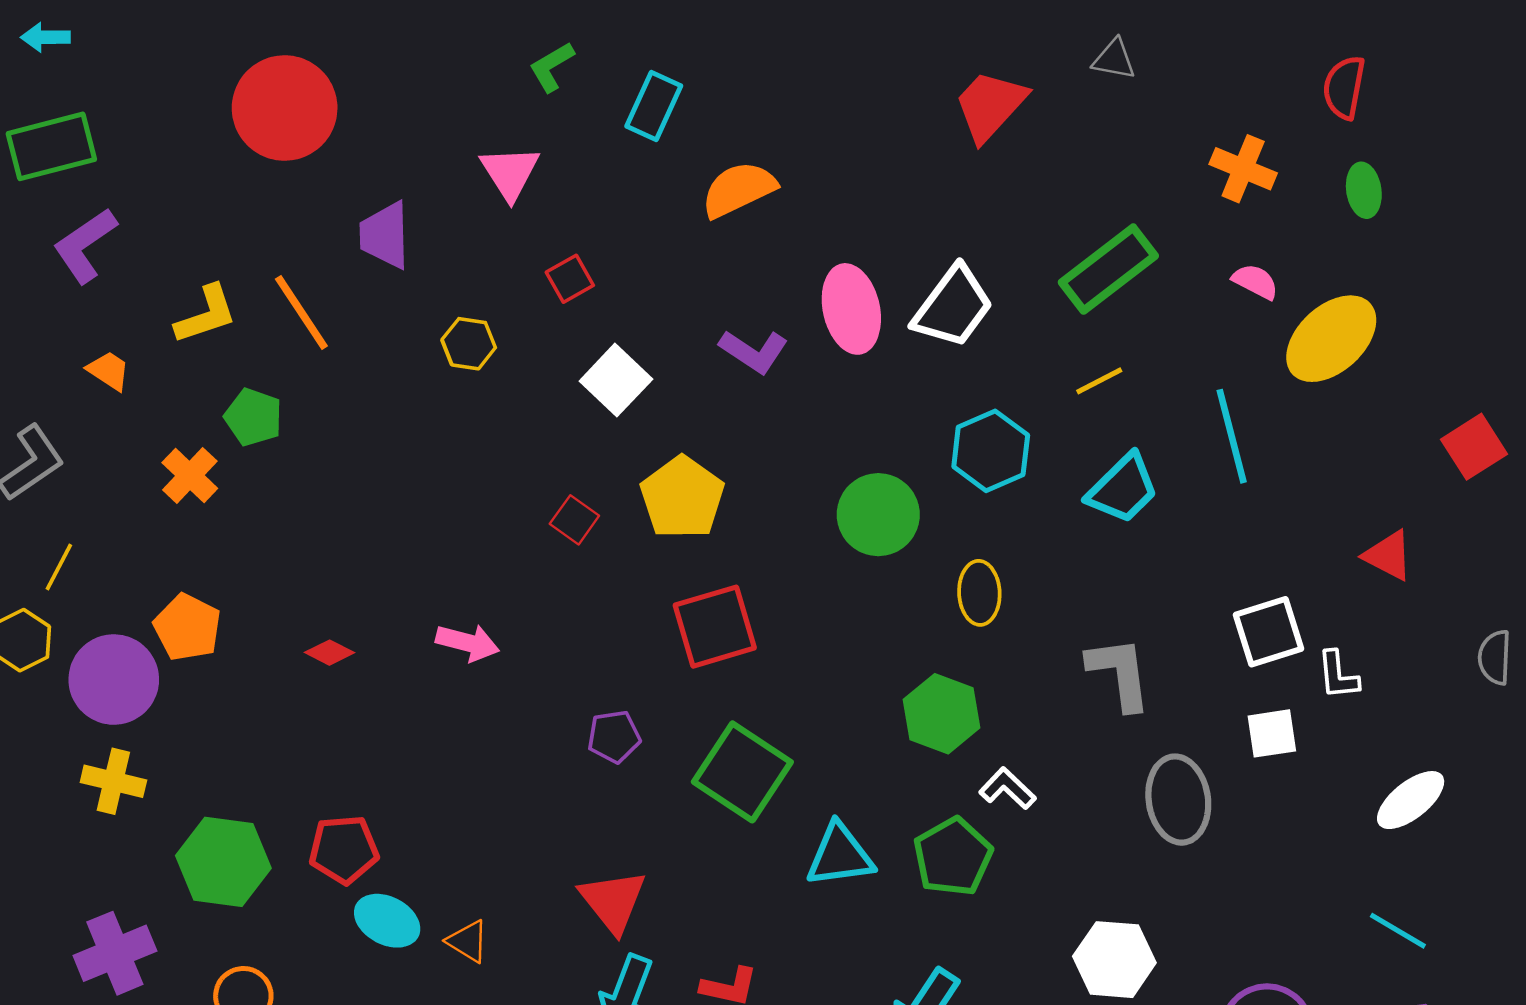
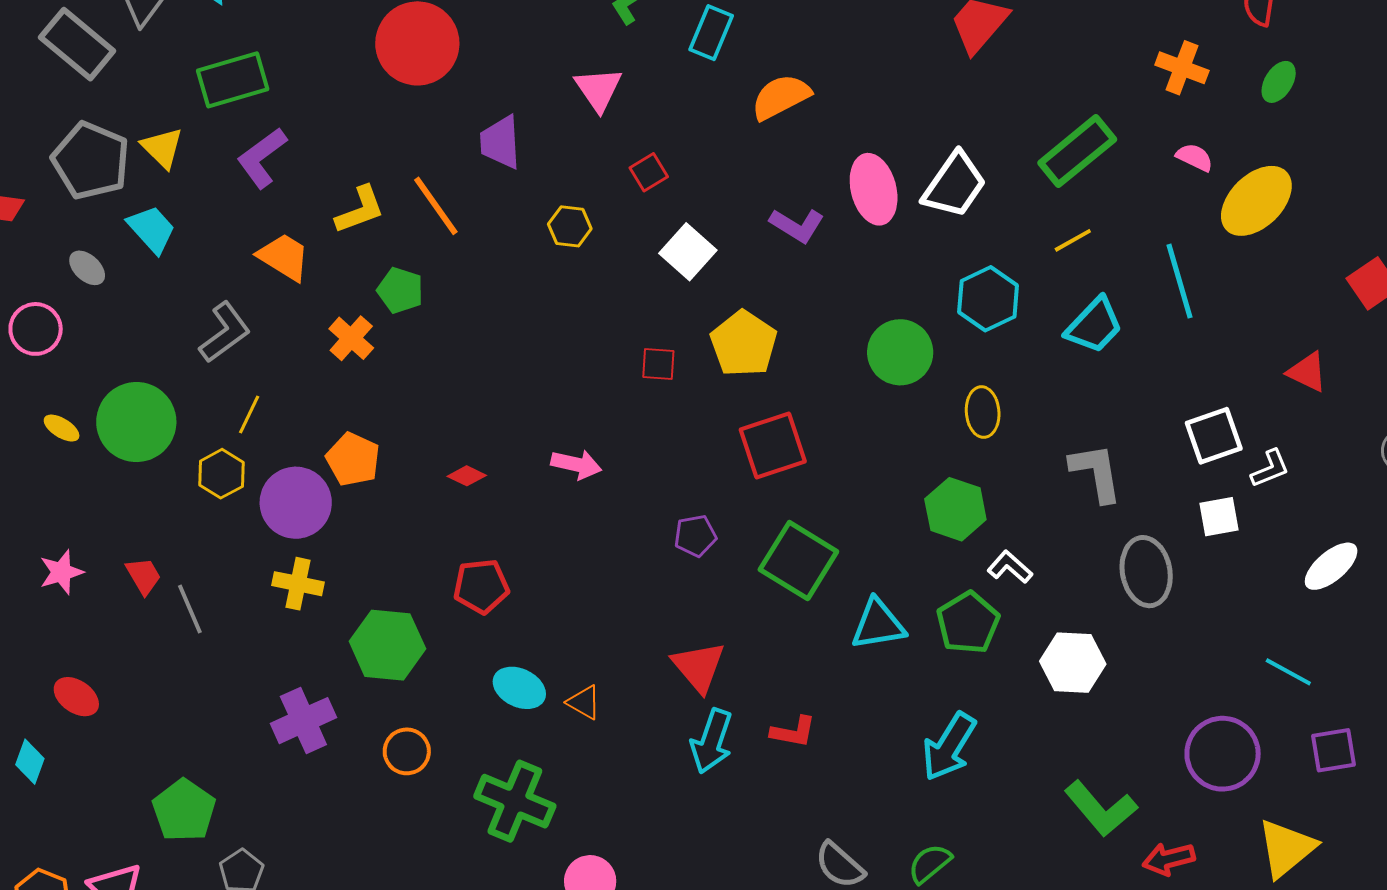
green ellipse: (1364, 190) -> (1279, 82), turned 42
orange trapezoid: (109, 371) -> (284, 257), size x1.5
red square: (574, 520) -> (658, 364), turned -30
white L-shape: (1338, 675) -> (1270, 469), turned -105
red pentagon: (344, 850) -> (481, 586), moved
cyan line: (1398, 931) -> (1288, 672), moved
white hexagon: (1114, 960) -> (1073, 663), moved

